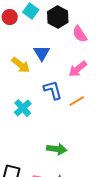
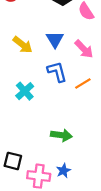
blue triangle: (42, 53) -> (55, 39), moved
pink arrow: (78, 69) -> (84, 49), turned -96

